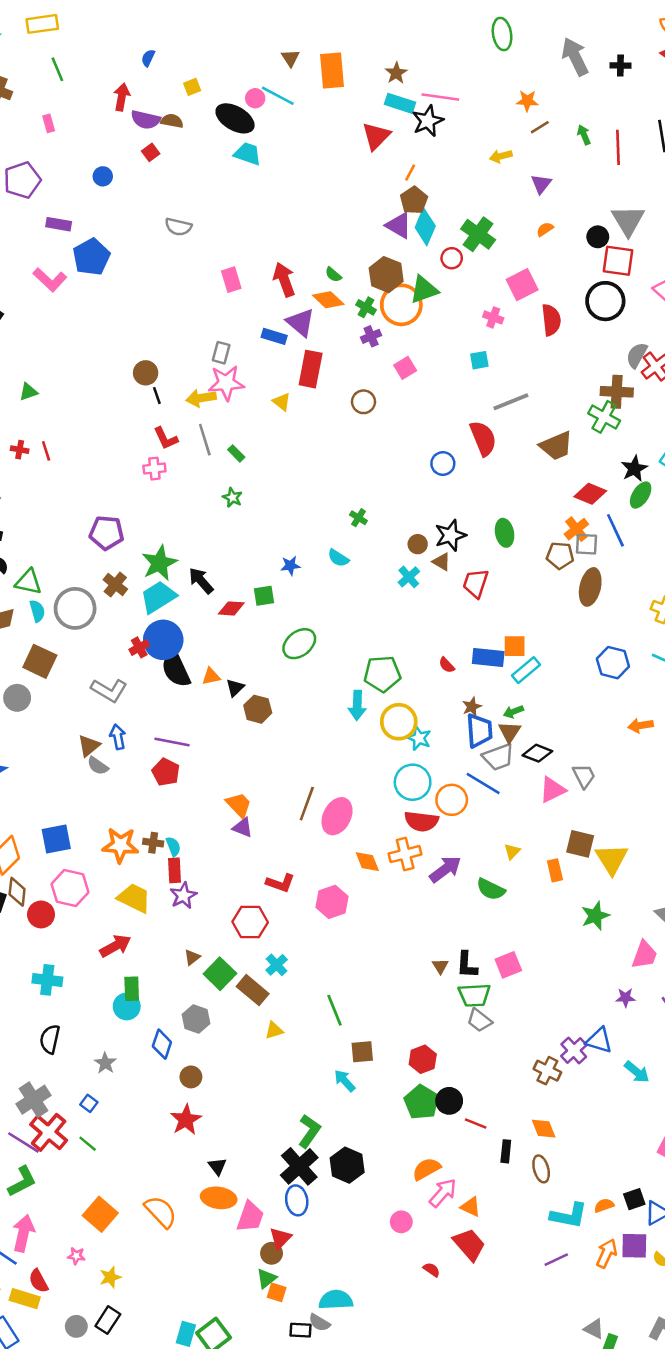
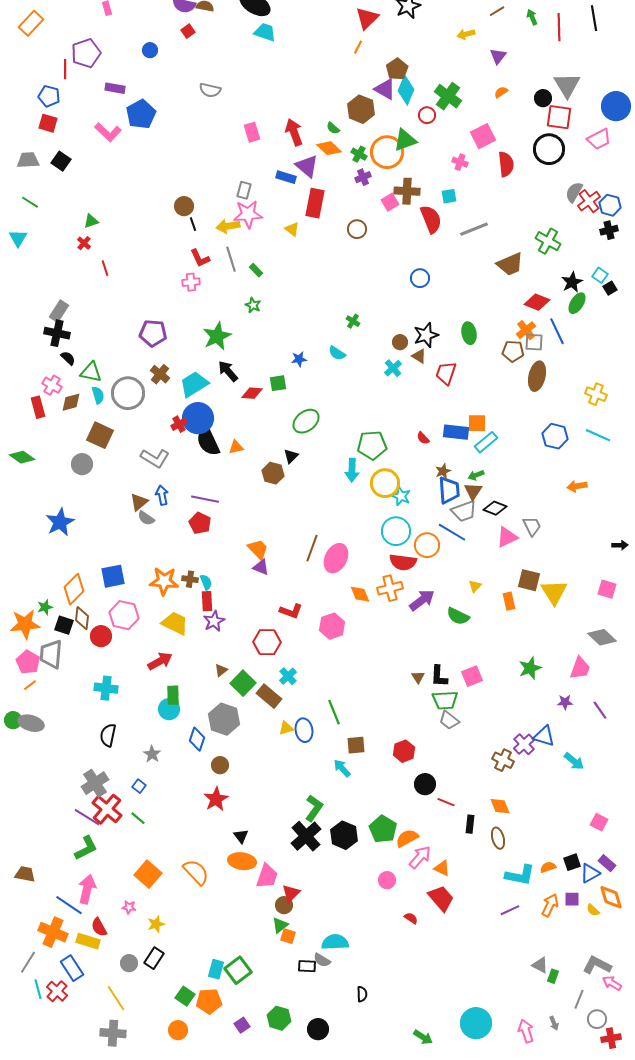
orange line: (410, 173) -> (358, 47), moved
brown hexagon: (386, 275) -> (361, 109), moved
brown cross: (617, 392) -> (407, 191), moved
red semicircle: (483, 438) -> (431, 219), moved
red cross: (20, 450) -> (84, 243), moved, turned 32
green star: (159, 563) -> (217, 336), moved
black triangle: (235, 688) -> (291, 456), moved
green star: (595, 916) -> (530, 668), moved
gray hexagon: (196, 1019) -> (224, 719), size x1.4
green pentagon: (421, 1102) -> (383, 829), moved
blue ellipse: (297, 1200) -> (304, 730), moved
purple square: (634, 1246) -> (572, 899), size x0.7

